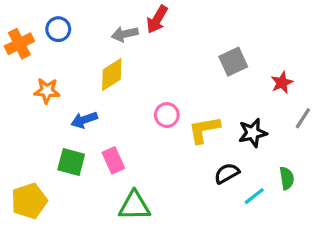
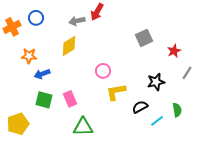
blue arrow: (84, 120) -> (42, 74), moved
yellow L-shape: (204, 130) -> (116, 92), moved

